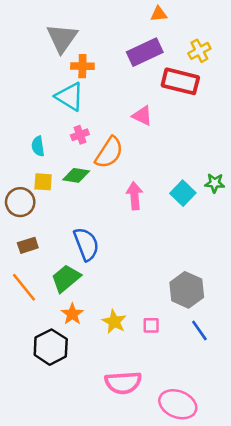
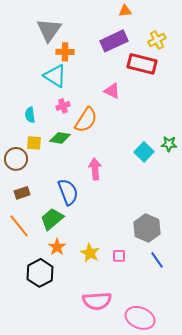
pink arrow: (135, 196) -> (95, 169), moved

